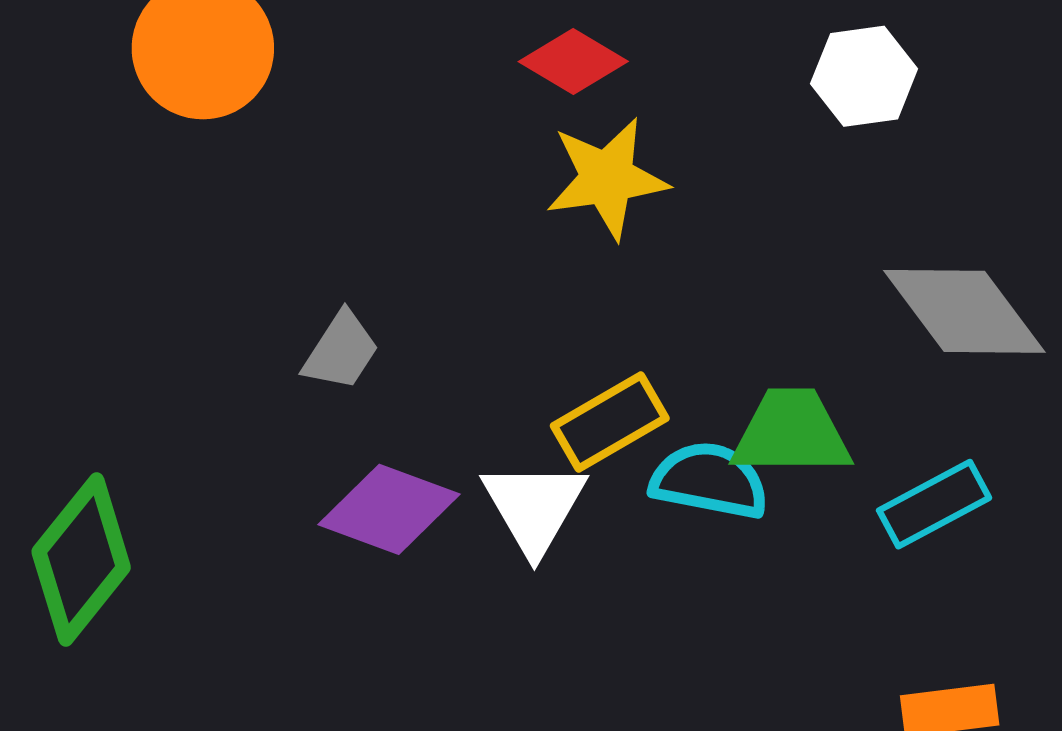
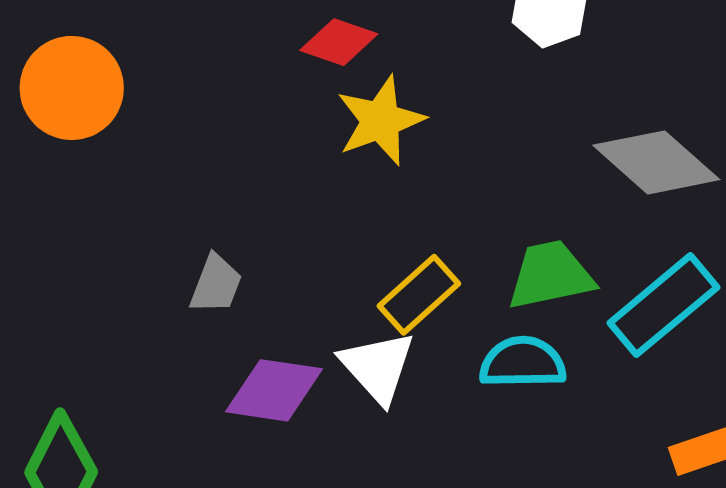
cyan semicircle: (709, 480) -> (523, 363), moved
cyan rectangle: (934, 504) -> (663, 305), size x1.4

